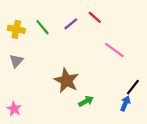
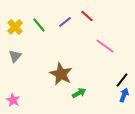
yellow cross: (16, 29) -> (15, 27), turned 35
blue arrow: (125, 103) -> (124, 95), moved

